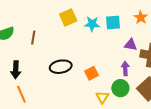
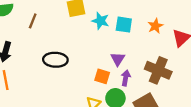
purple triangle: (131, 45) -> (118, 59), moved, turned 40
orange square: (92, 73) -> (102, 76), moved, turned 32

